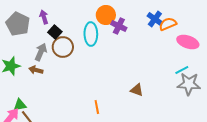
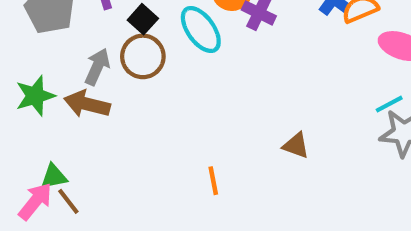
black square: (55, 32) -> (143, 19), moved
cyan ellipse: (91, 34) -> (201, 30), turned -35
brown arrow: (36, 70) -> (87, 104), size x1.5

